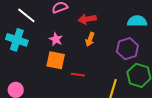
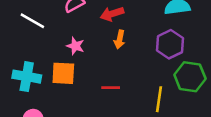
cyan cross: (17, 40) -> (27, 77), moved
orange square: (56, 60) -> (63, 73), moved

